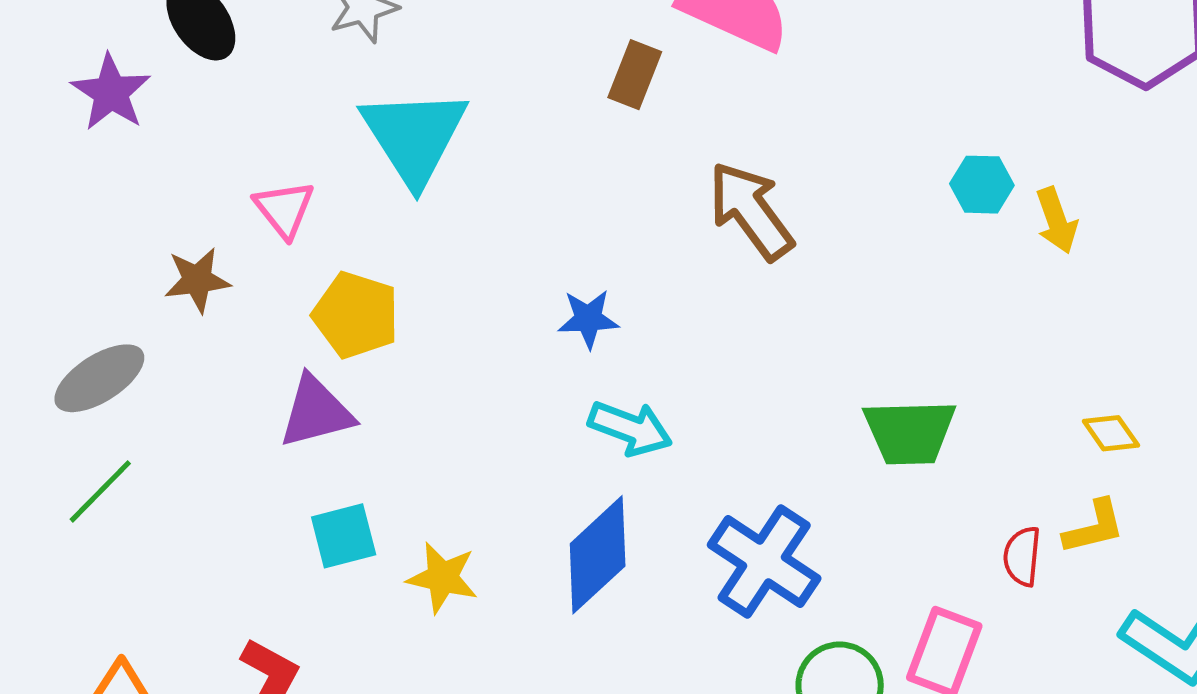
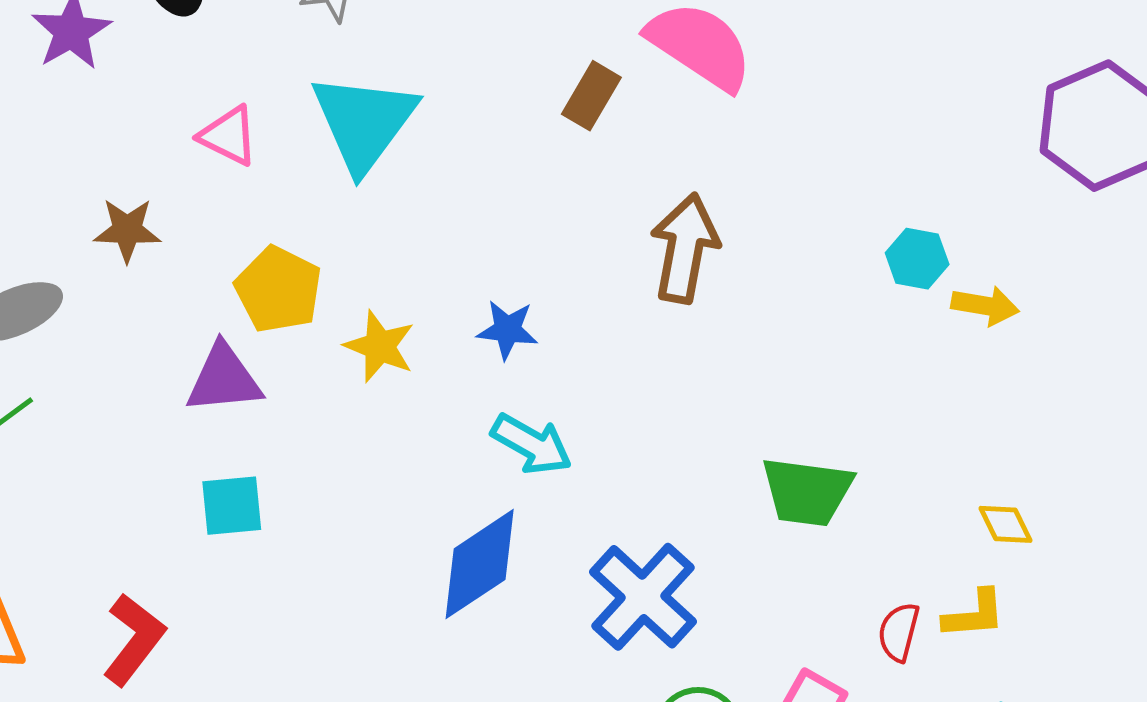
pink triangle: (284, 209) -> (229, 136), moved, turned -34
brown arrow: (751, 211) -> (685, 248), turned 38
yellow arrow: (1057, 220) -> (985, 306), turned -70
yellow star: (442, 578) -> (380, 346), moved

